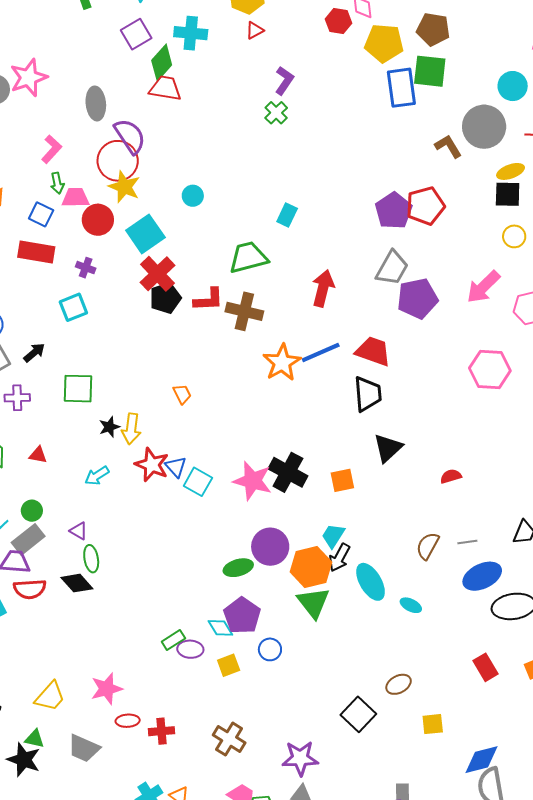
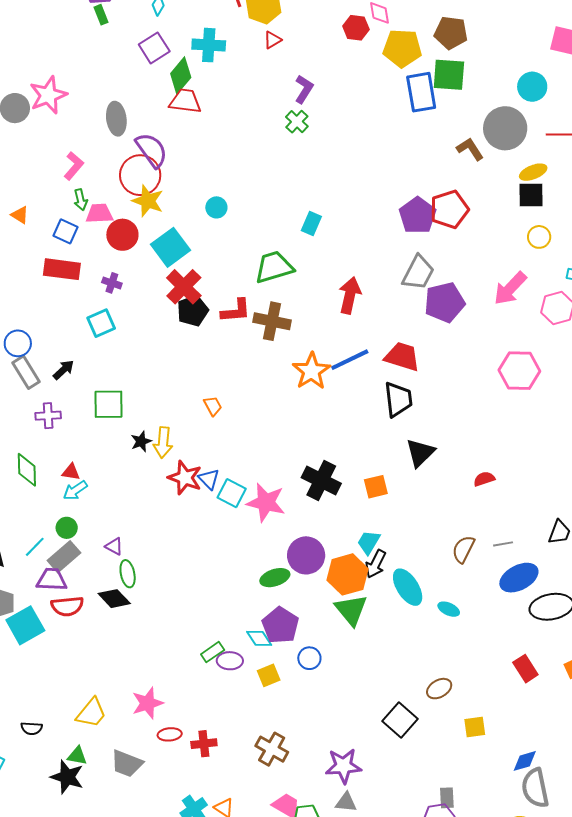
cyan arrow: (97, 476) -> (75, 490), moved
pink star: (253, 481) -> (266, 502), moved
blue diamond: (482, 760) -> (525, 761), size x0.7

